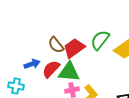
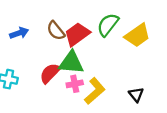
blue arrow: (32, 64) -> (19, 33), moved
red semicircle: (51, 69) -> (50, 73), moved

